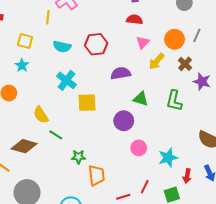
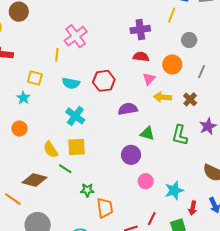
orange circle: (175, 39) -> (172, 64), moved
yellow arrow: (157, 61) -> (163, 97), turned 54
cyan star: (22, 65) -> (23, 98), moved
purple star: (202, 81) -> (208, 126), moved, turned 30
yellow square: (87, 103) -> (76, 147), moved

